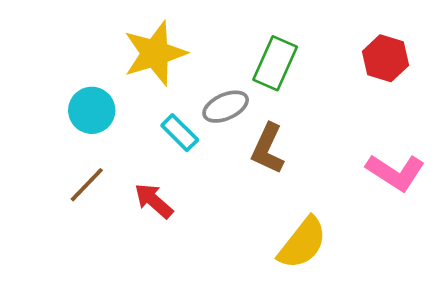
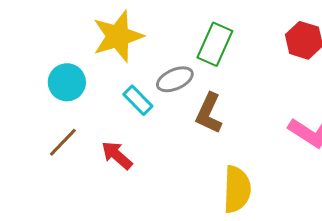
yellow semicircle: (302, 243) -> (237, 189), turned -36

